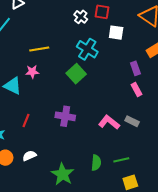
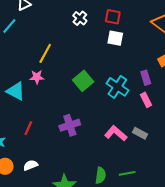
white cross: (81, 17) -> (80, 18), moved
white square: (116, 33) -> (115, 38), moved
yellow line: (39, 49) -> (45, 53), turned -54
cyan cross: (87, 49) -> (117, 87), moved
purple cross: (65, 116) -> (70, 125), turned -30

